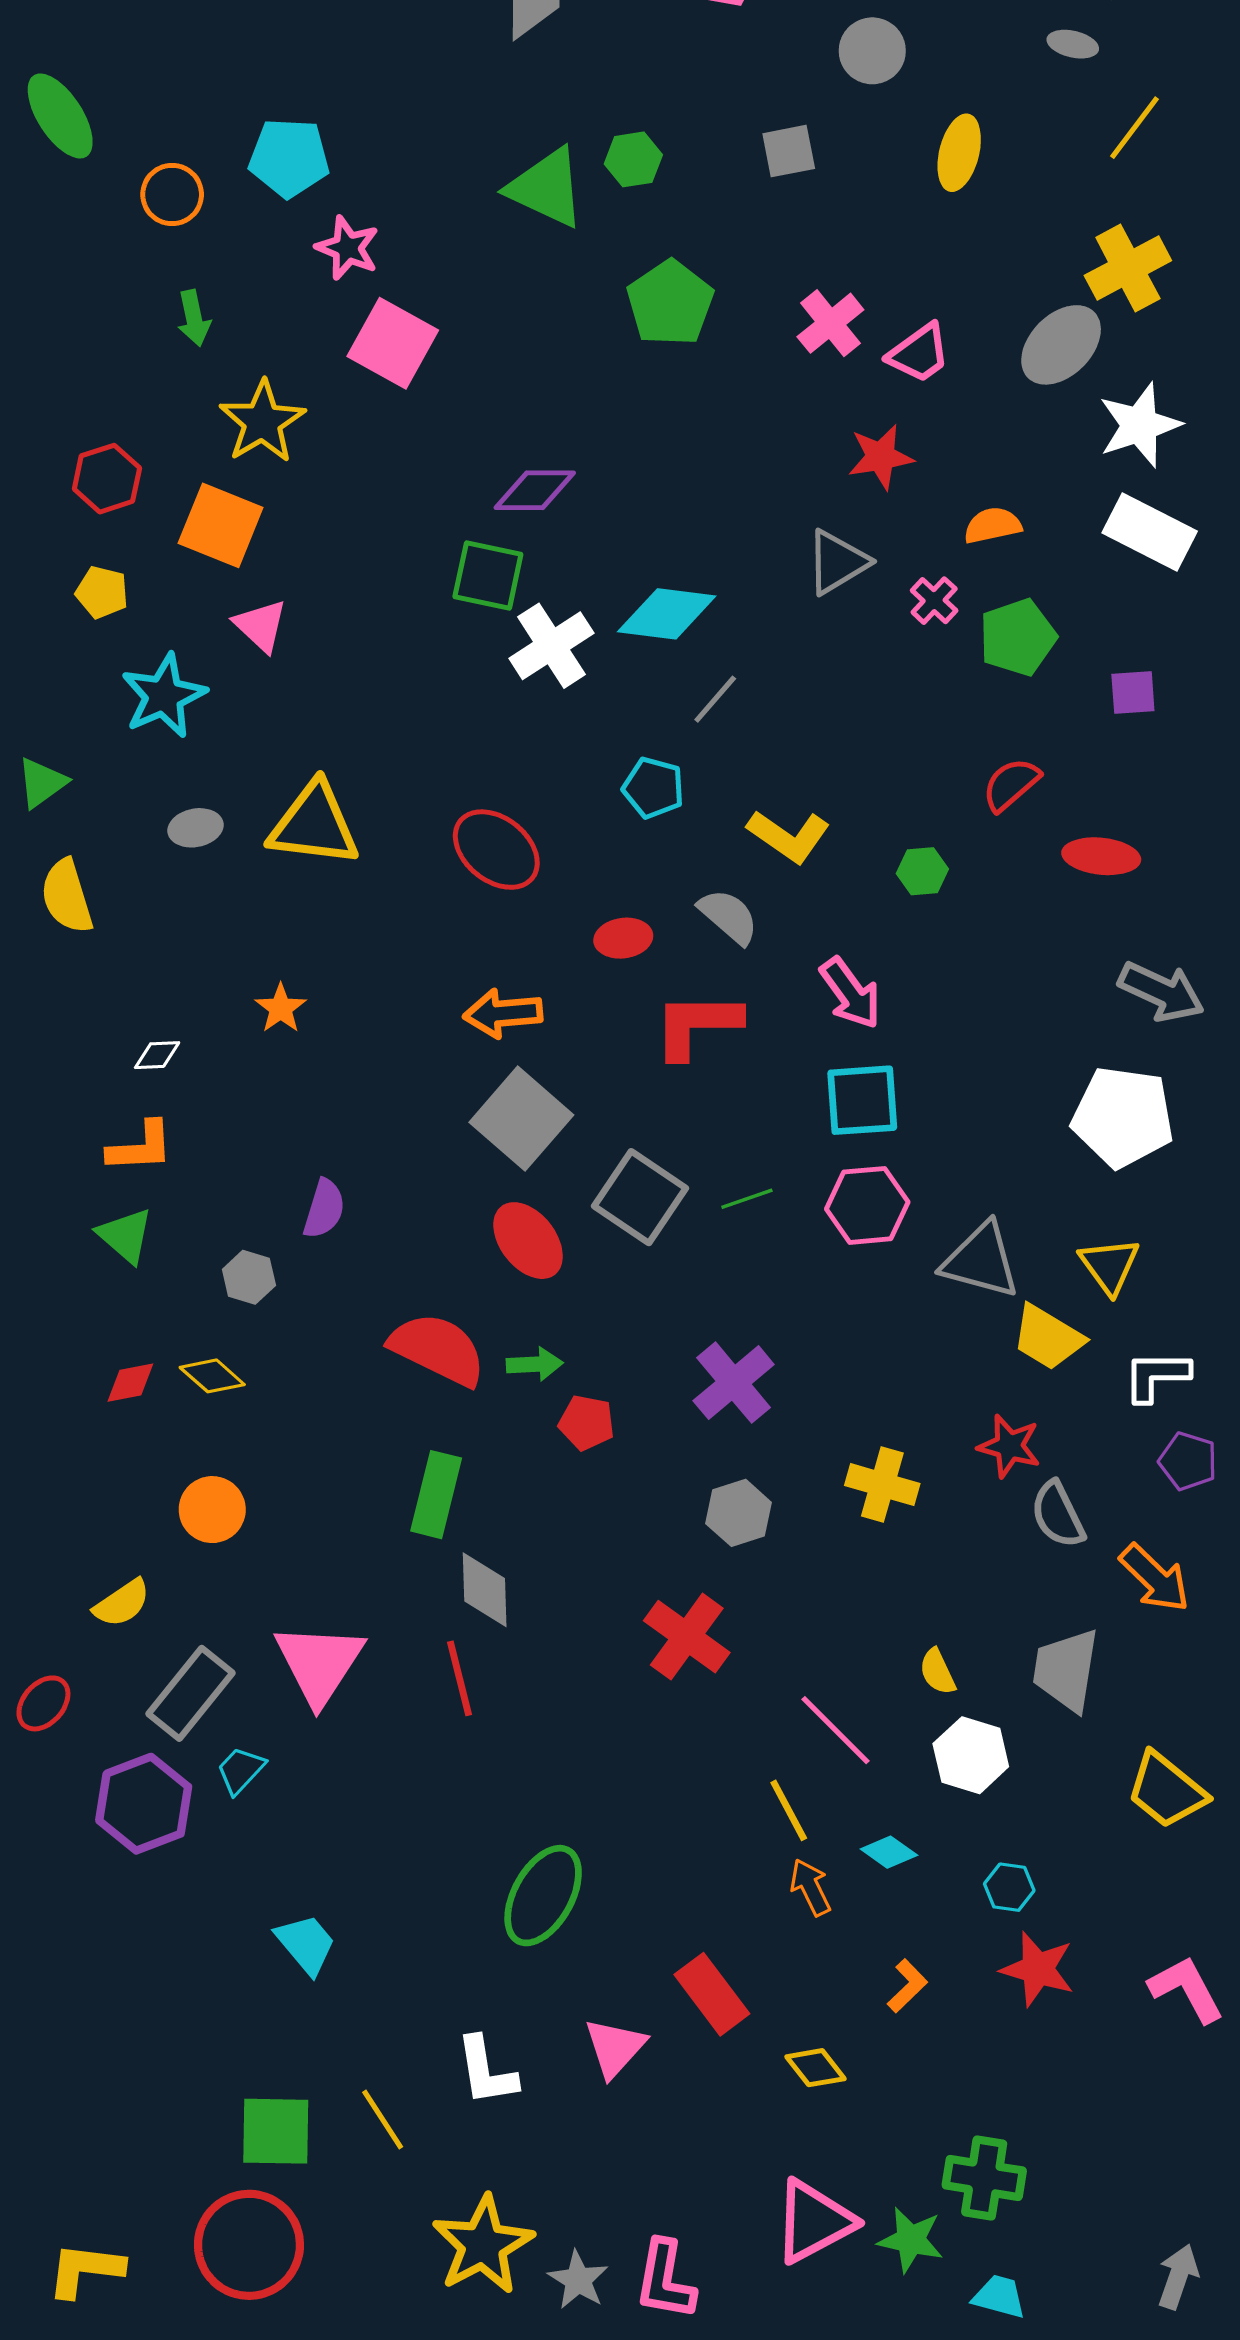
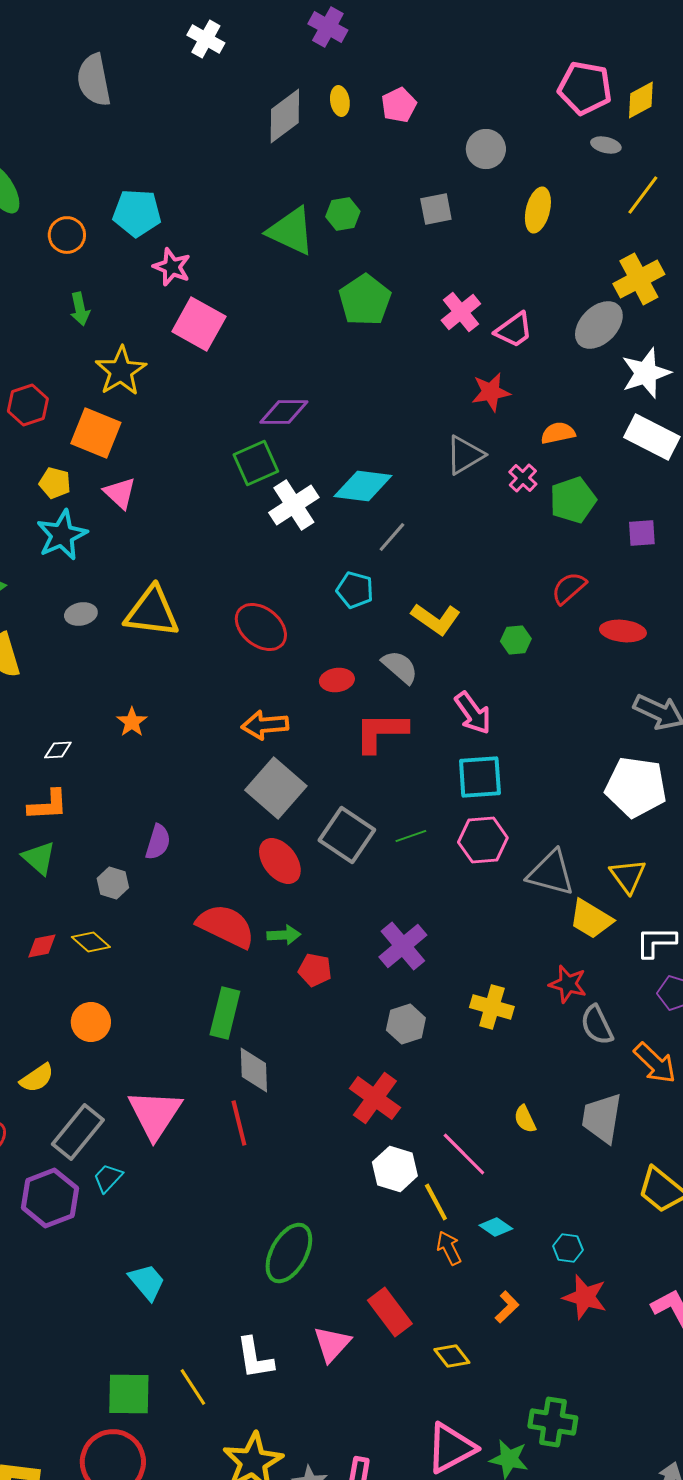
green square: (488, 575) -> (256, 463), turned -36
yellow pentagon: (102, 592) -> (55, 483), moved
white hexagon: (971, 1755) -> (395, 1169), moved

